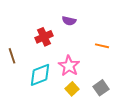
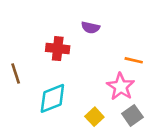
red cross: (44, 37) -> (58, 49), turned 30
pink star: (69, 66) -> (121, 87), moved

